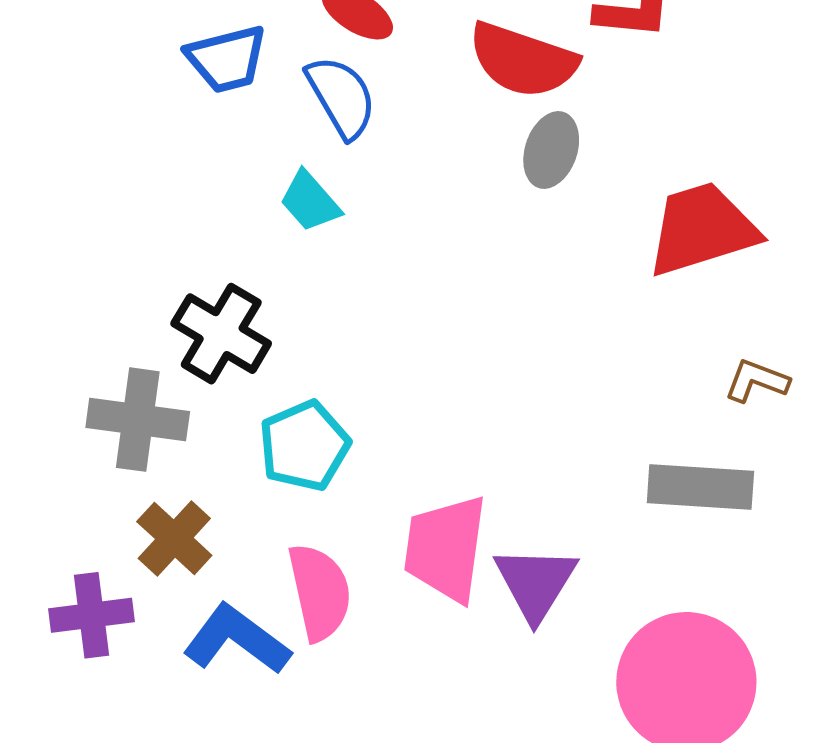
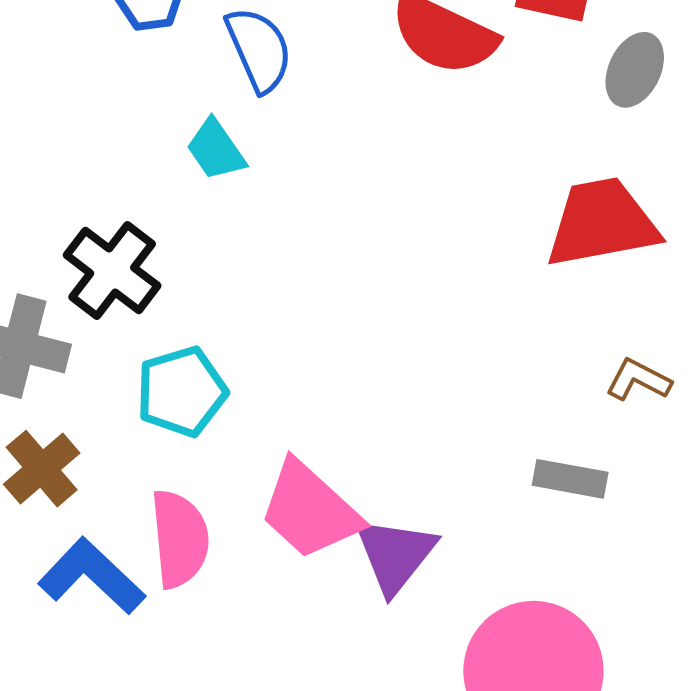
gray ellipse: (551, 150) -> (635, 70), moved
gray rectangle: (700, 487) -> (570, 479), size x0.7
pink trapezoid: (446, 548) -> (310, 510), turned -62

